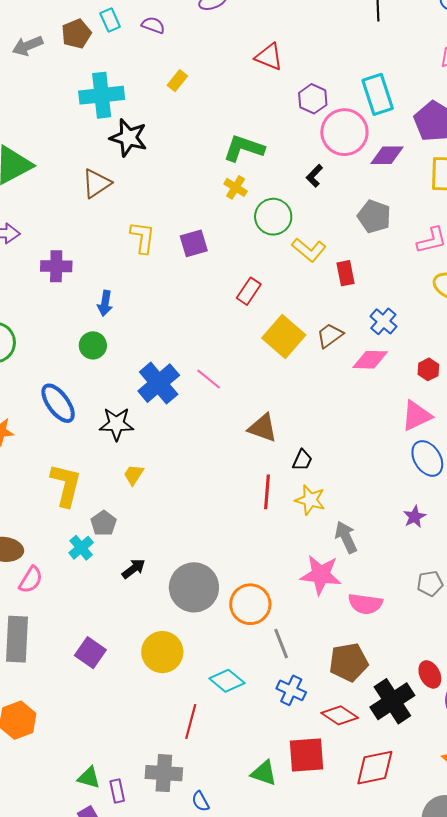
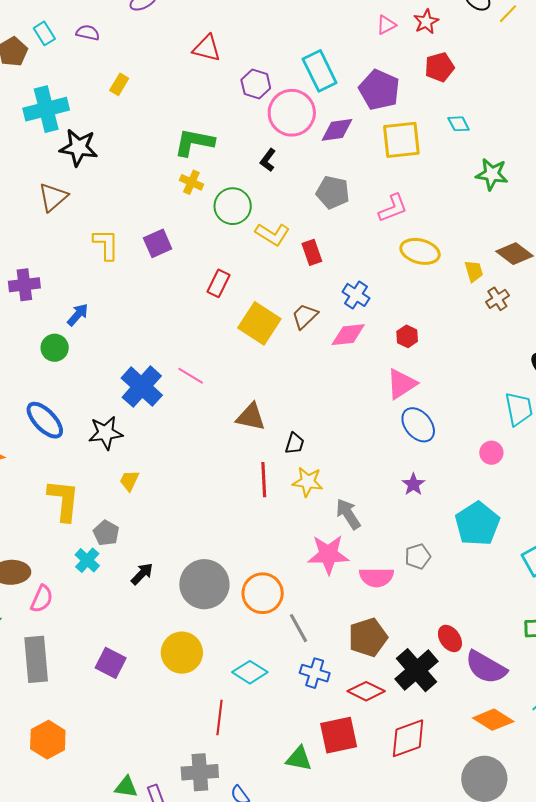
blue arrow: (105, 303) -> (78, 315), turned -140
green circle: (93, 345) -> (55, 348), moved
gray pentagon: (430, 583) -> (418, 557), moved

